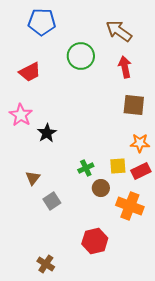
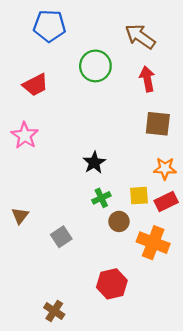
black star: (47, 133) -> (94, 163), moved
brown triangle: (33, 178) -> (20, 216), moved

